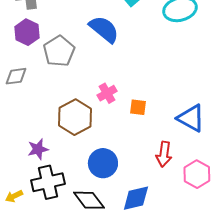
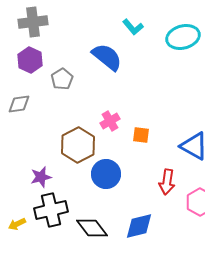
gray pentagon: (59, 51) -> (62, 79), size x0.7
blue circle: (103, 163) -> (106, 174), moved

